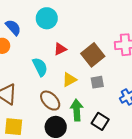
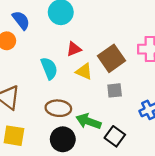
yellow triangle: (69, 80) -> (84, 71), moved, turned 49
brown ellipse: (50, 101) -> (58, 108), turned -45
green arrow: (77, 110) -> (88, 121), turned -70

